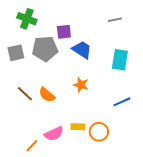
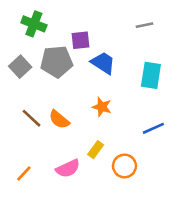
gray square: (16, 53) -> (20, 67), turned -30
yellow rectangle: (78, 127) -> (96, 150), moved, turned -56
orange line: (32, 146) -> (24, 174), moved

